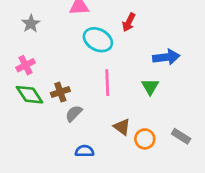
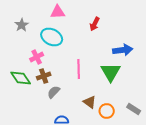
cyan ellipse: (98, 40) -> (52, 37), moved
pink cross: (25, 65) -> (37, 57), moved
green triangle: (150, 87) -> (111, 72), size x1.5

